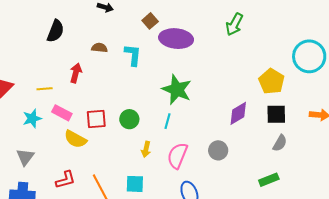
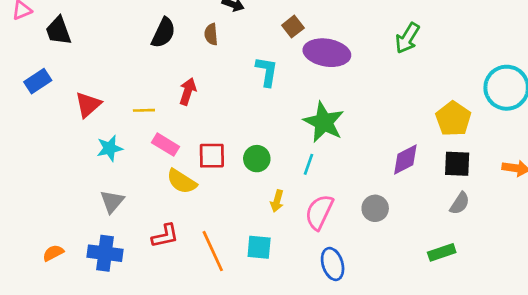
brown semicircle: (99, 48) -> (211, 34), moved, turned -105
cyan star: (32, 118) -> (110, 148), moved

